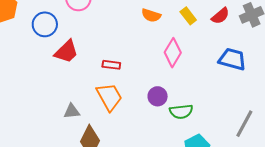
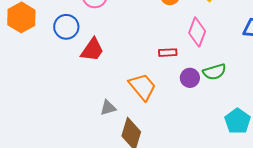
red rectangle: (111, 65) -> (168, 53), moved
green semicircle: (181, 112) -> (214, 72), moved

